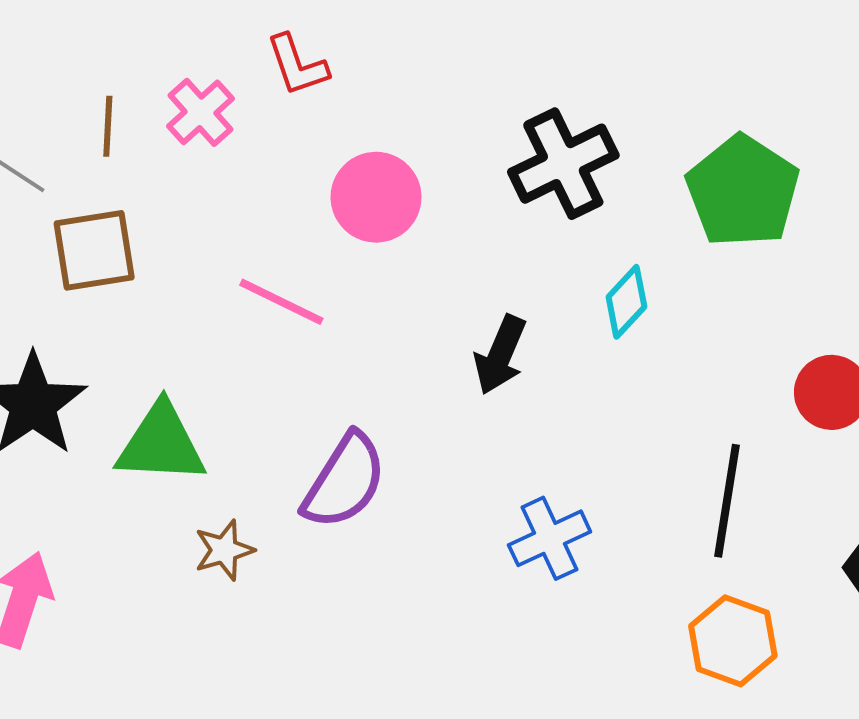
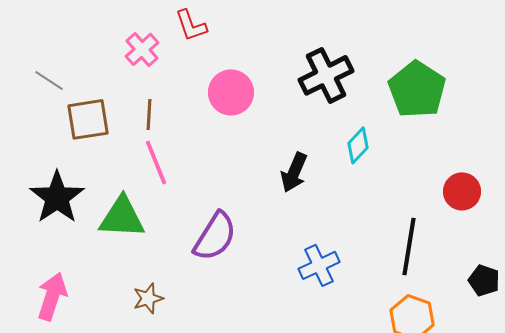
brown line: (108, 126) -> (149, 114), moved
pink line: (281, 302) -> (156, 162), moved, turned 42
brown star: (224, 550) -> (148, 298), moved

